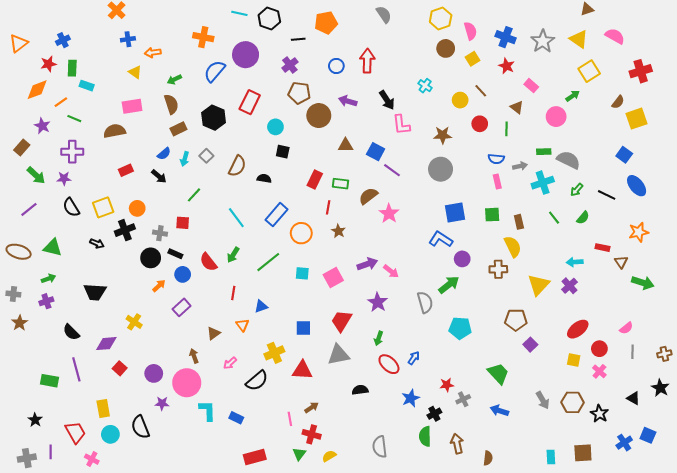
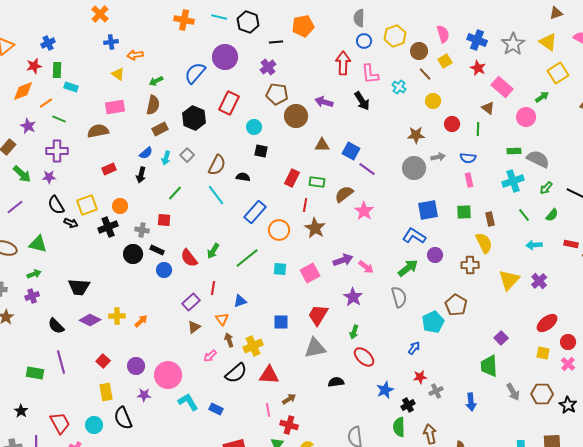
gray semicircle: (384, 14) -> (359, 18), turned -144
yellow hexagon: (441, 19) -> (395, 36), moved
orange cross: (203, 37) -> (184, 20), moved
blue circle: (336, 66) -> (364, 41), moved
pink rectangle: (531, 86) -> (502, 87), size x1.5
brown line: (481, 91) -> (425, 74), moved
brown semicircle: (171, 104) -> (153, 105), turned 30
pink L-shape: (401, 125) -> (370, 74), moved
gray arrow: (520, 166) -> (438, 157), moved
black arrow: (159, 176) -> (141, 175), turned 63
cyan line: (236, 218) -> (216, 195), moved
brown star: (338, 231) -> (315, 228), size x1.5
black arrow: (97, 243) -> (71, 223), moved
cyan arrow: (575, 262) -> (534, 245), moved
green arrow: (449, 285) -> (408, 268), moved
orange arrow: (159, 286) -> (141, 321), moved
purple rectangle: (182, 307) -> (191, 302), moved
brown pentagon: (516, 320) -> (456, 305), moved, turned 30
yellow cross: (134, 322) -> (117, 316), turned -35
cyan pentagon: (460, 328) -> (433, 322), turned -30
purple diamond: (106, 344) -> (90, 320), moved, turned 30
brown arrow: (194, 356) -> (229, 340), moved
blue arrow: (414, 358) -> (414, 348), moved
red triangle: (302, 370) -> (269, 375), moved
green trapezoid: (498, 373) -> (489, 366), moved, turned -140
yellow rectangle: (103, 409) -> (106, 392), moved
cyan L-shape: (207, 411) -> (188, 402), turned -30
blue arrow: (499, 411) -> (471, 402), turned -114

